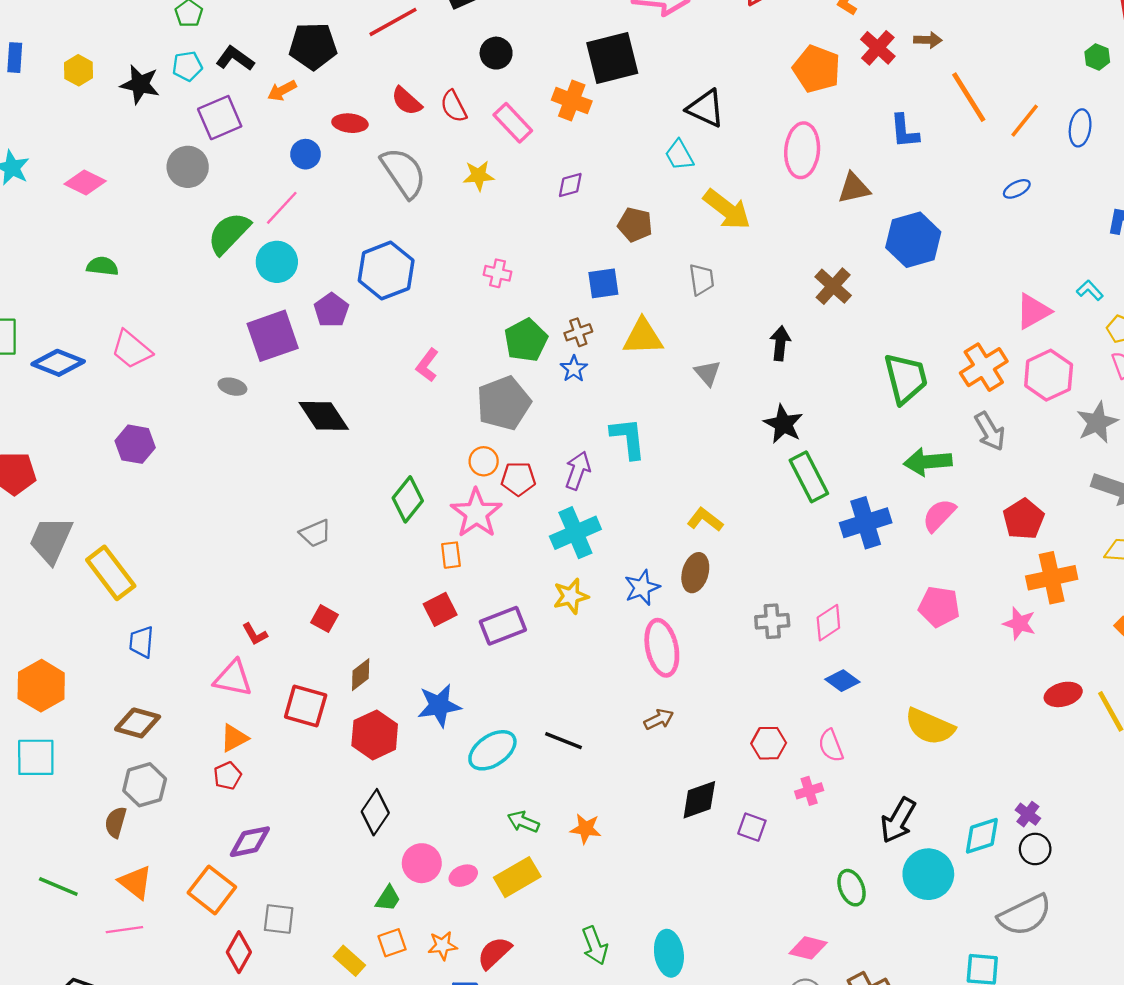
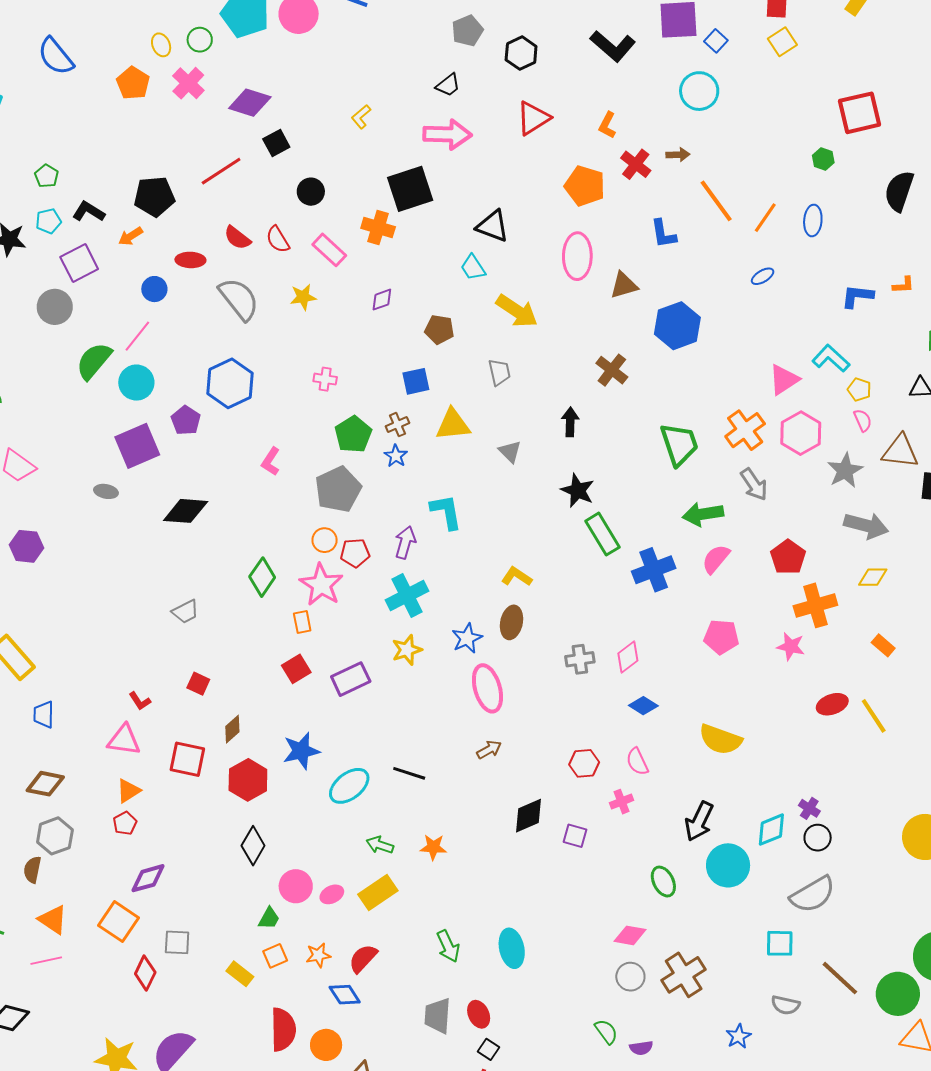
cyan L-shape: (1090, 290) -> (831, 358), size x1.6
black diamond: (324, 416) -> (186, 511), turned -48

